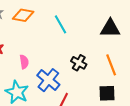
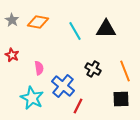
black triangle: (110, 28) -> (106, 29), moved

